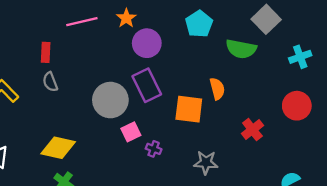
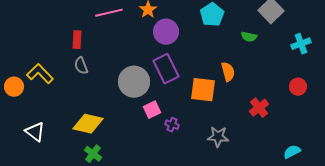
green semicircle: (241, 49) -> (249, 37), size x0.6
red circle: (297, 106) -> (298, 87), size x0.7

